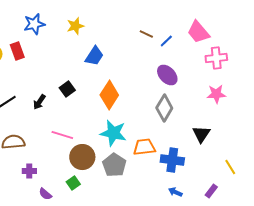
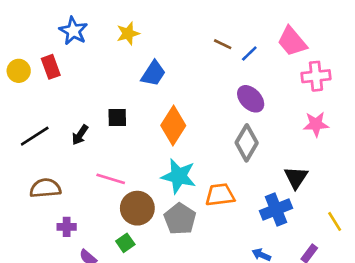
blue star: (34, 24) -> (73, 31), turned -30
black square: (67, 89) -> (117, 117), turned 35
blue cross: (172, 160) -> (276, 209), moved, turned -30

